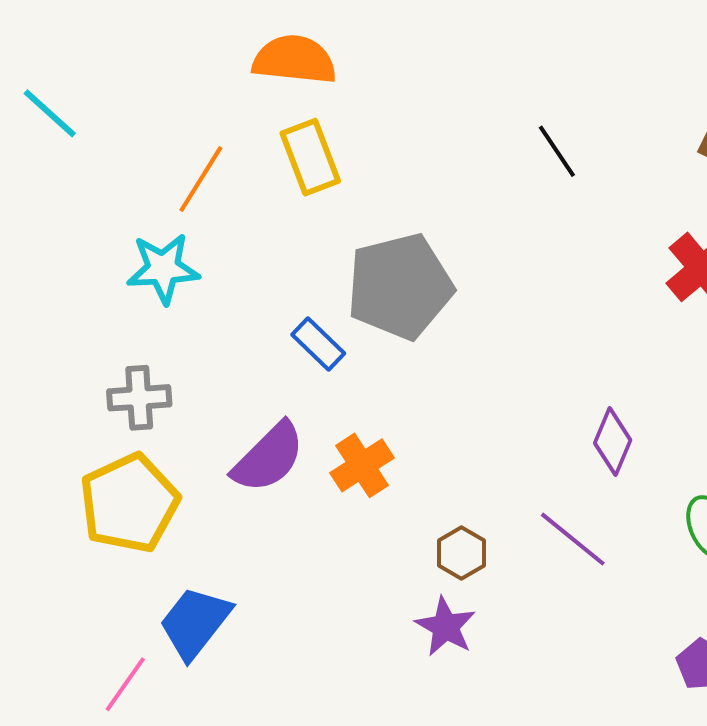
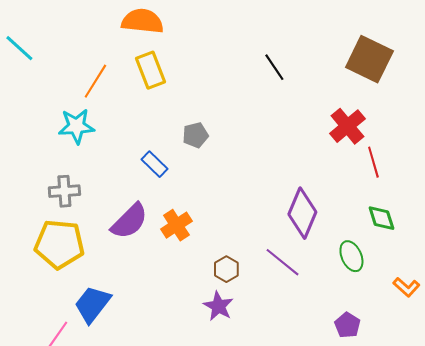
gray pentagon: (400, 286) -> (195, 135), size x0.5
purple diamond: (613, 442) -> (302, 213), size x1.5
yellow pentagon: (129, 503) -> (59, 244), turned 30

